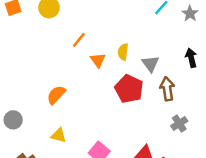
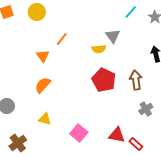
yellow semicircle: (123, 52) -> (99, 49), turned -104
orange triangle: (98, 60) -> (43, 56), moved
gray triangle: (151, 64) -> (113, 36), moved

